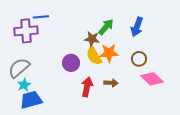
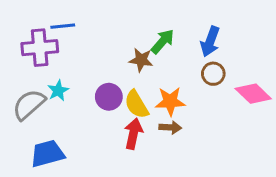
orange star: (109, 53) -> (170, 101), moved
yellow semicircle: (94, 56) -> (136, 104), moved
brown circle: (139, 59) -> (213, 74), moved
pink diamond: (152, 79) -> (253, 94), moved
cyan star: (24, 85) -> (58, 91), moved

